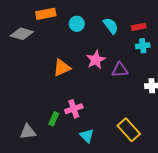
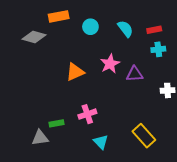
green rectangle: (54, 119) -> (57, 123), moved, turned 56

